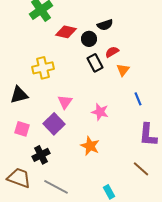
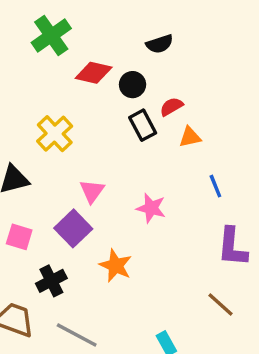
black semicircle: (105, 25) -> (160, 44), moved
yellow cross: (43, 68) -> (55, 134), turned -30
orange triangle: (123, 70) -> (190, 137), turned 40
orange star: (90, 146) -> (116, 266), moved

